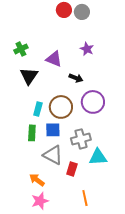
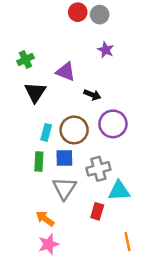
purple star: (87, 49) -> (106, 50), moved
gray triangle: (53, 155) -> (64, 188), turned 35
red rectangle: (72, 169) -> (97, 211), moved
orange line: (85, 198) -> (128, 242), moved

